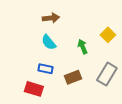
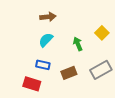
cyan semicircle: (49, 42) -> (46, 40), turned 84
gray rectangle: (107, 74) -> (101, 70), turned 30

